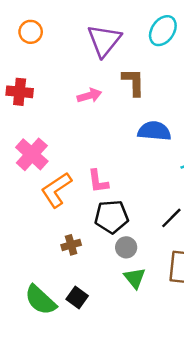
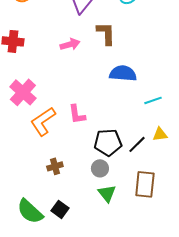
black pentagon: (111, 217) -> (108, 142), moved

